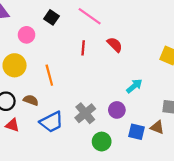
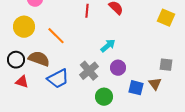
orange line: (49, 75) -> (56, 36), turned -30
cyan arrow: (134, 86) -> (108, 46), moved
brown semicircle: (31, 100) -> (39, 59), size x1.5
brown triangle: (157, 127) -> (155, 84), turned 32

